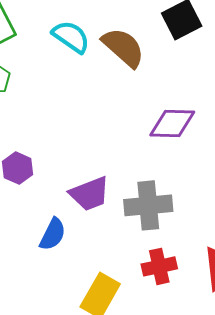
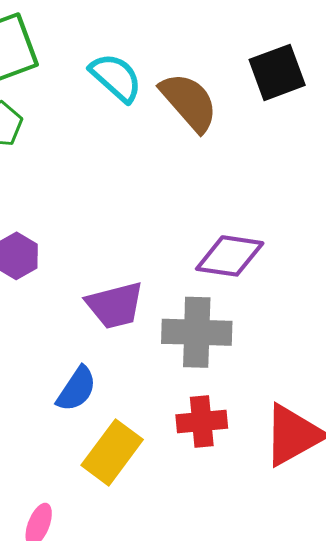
purple diamond: (172, 123) -> (230, 256), moved
blue semicircle: (53, 234) -> (76, 389), moved

